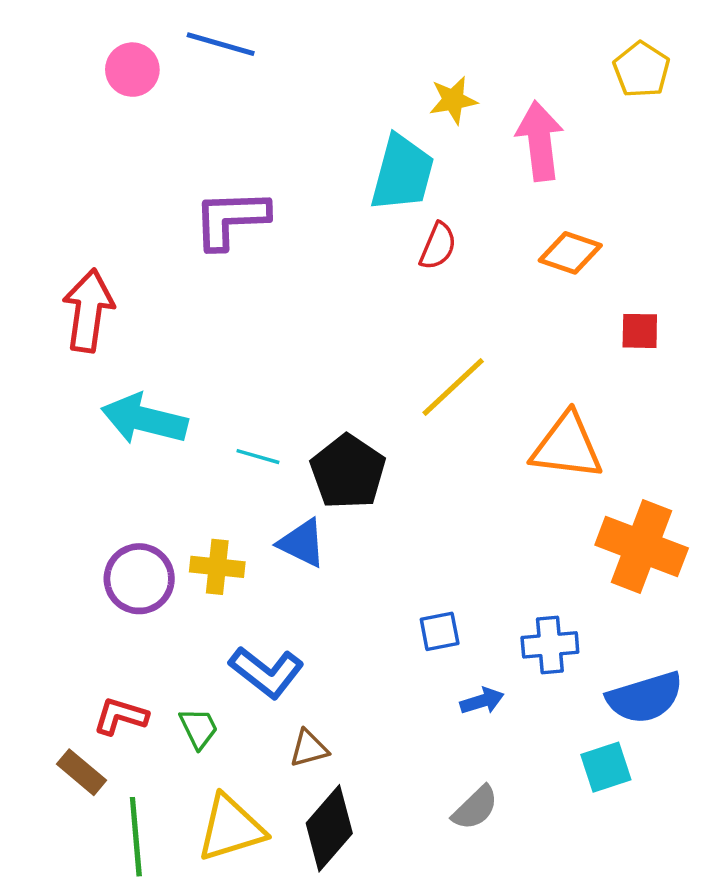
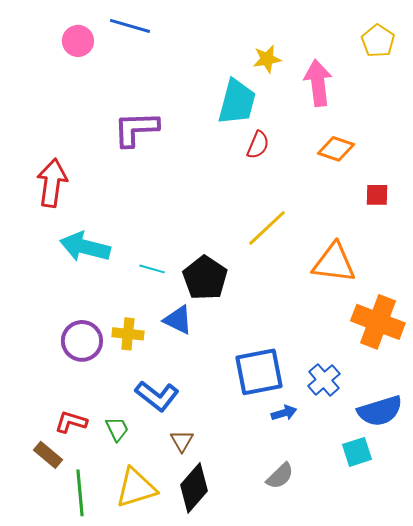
blue square: (440, 631) -> (259, 372), size x2.0
blue cross: (550, 645) -> (324, 380), turned -36
brown triangle: (309, 748) -> (182, 441), turned -45

